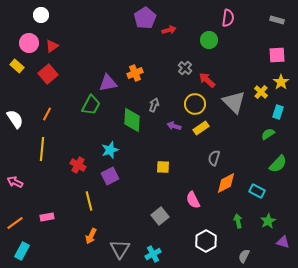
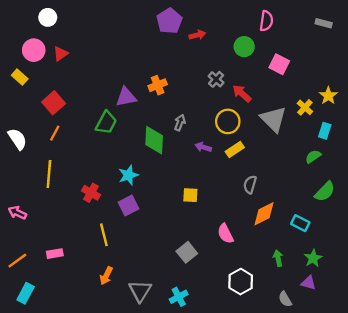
pink square: (277, 55) -> (279, 64), moved, turned 30
red square: (48, 74) -> (54, 103), moved
purple triangle: (283, 242) -> (308, 283), moved
gray semicircle: (244, 256) -> (285, 299), turned -56

